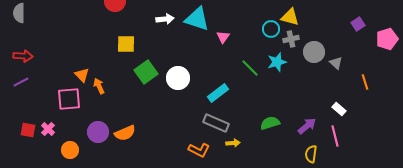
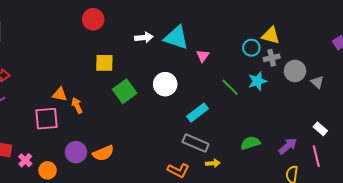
orange triangle: (82, 75) -> (60, 94), turned -35
white circle: (178, 78) -> (165, 84), moved
pink cross: (48, 129) -> (25, 160), moved

